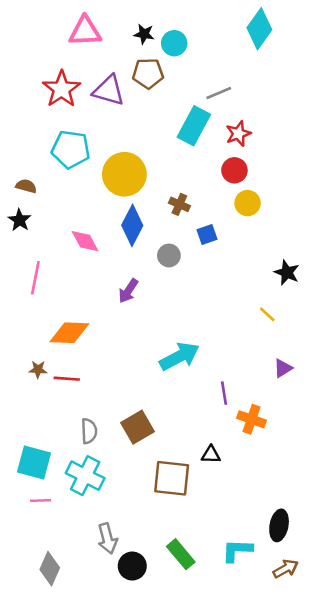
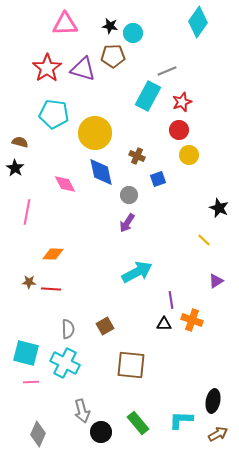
blue diamond: (132, 225) -> (101, 172), turned -40
purple arrow: (128, 291) -> (127, 223), moved
orange diamond: (69, 333) -> (53, 254), size x0.7
brown square: (138, 427) -> (105, 326), size x0.7
black triangle: (211, 455) -> (164, 324), moved

